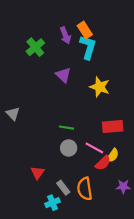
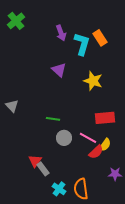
orange rectangle: (85, 30) -> (100, 38), moved
green cross: (35, 47) -> (16, 21), moved
green line: (66, 128) -> (53, 119), moved
gray rectangle: (63, 188) -> (43, 169), moved
orange semicircle: (85, 189) -> (81, 189), moved
cyan cross: (53, 203) -> (59, 189), moved, turned -32

